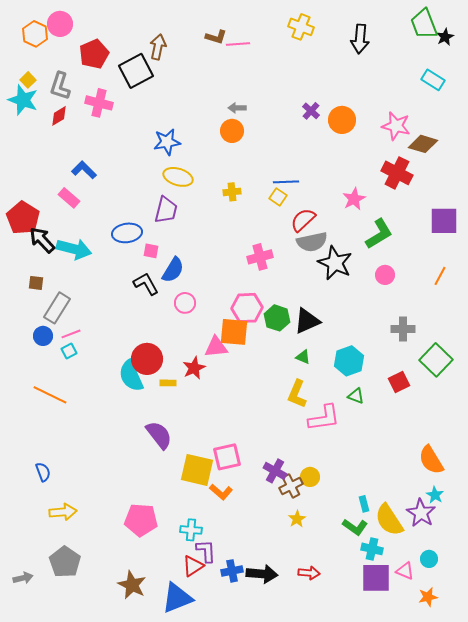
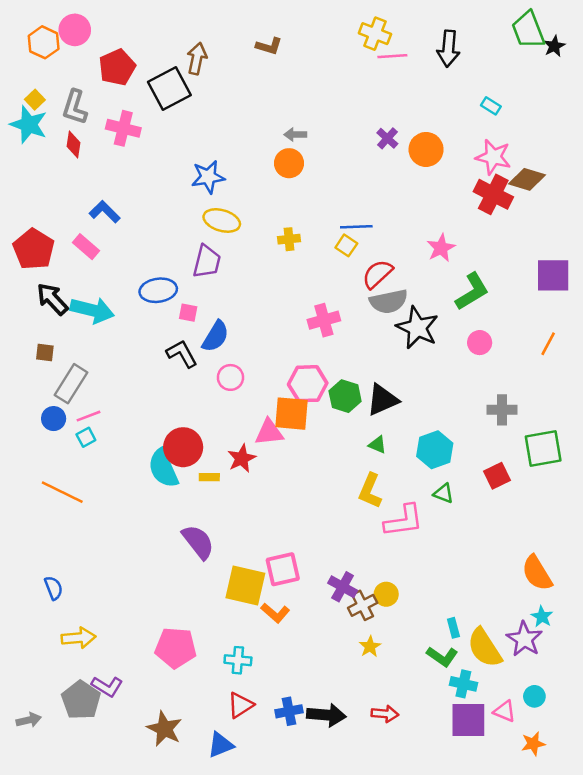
pink line: (238, 44) -> (392, 56), moved
cyan rectangle: (433, 80) -> (491, 106), moved, size x0.7
red diamond: (59, 116) -> (74, 145), turned -50
red cross: (397, 173) -> (493, 194), moved
red pentagon: (23, 218) -> (34, 249), moved
green square: (436, 360) -> (543, 448), turned 36
purple L-shape: (206, 551) -> (107, 686), moved, turned 125
blue triangle: (177, 598) -> (220, 745), size x0.7

